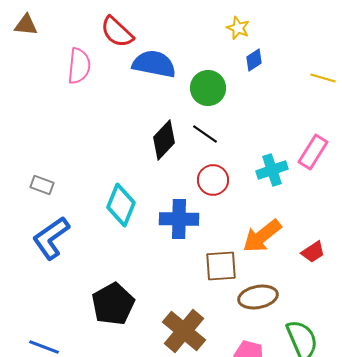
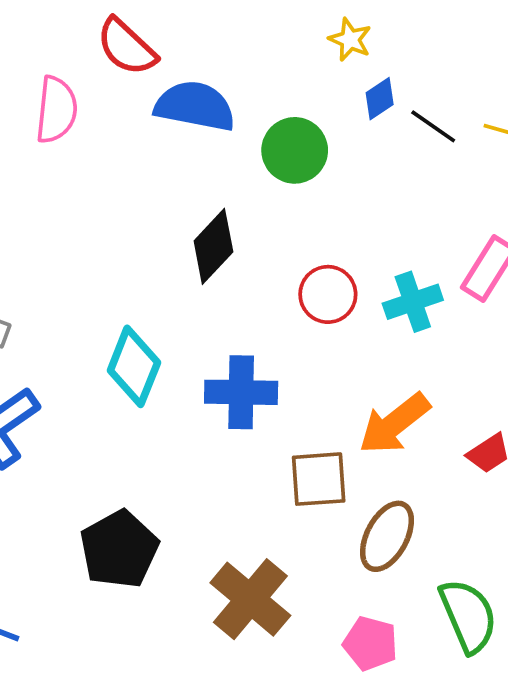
black line: (205, 134) -> (433, 126), moved
red circle: (213, 180) -> (328, 294), moved
brown ellipse: (258, 297) -> (387, 536), turned -51

